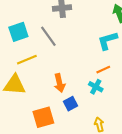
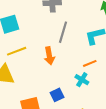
gray line: (48, 36) -> (63, 32), moved, turned 50
orange arrow: (60, 83) -> (49, 56), moved

